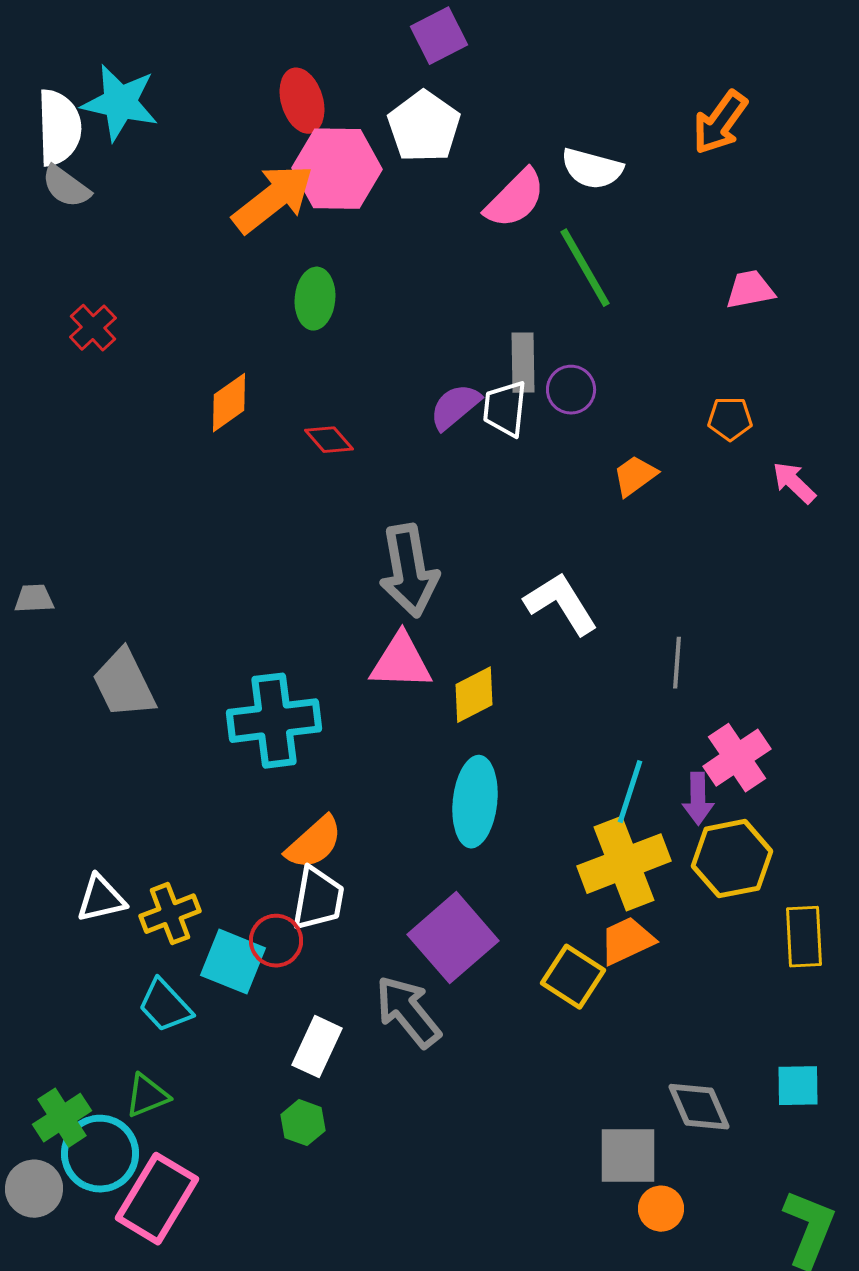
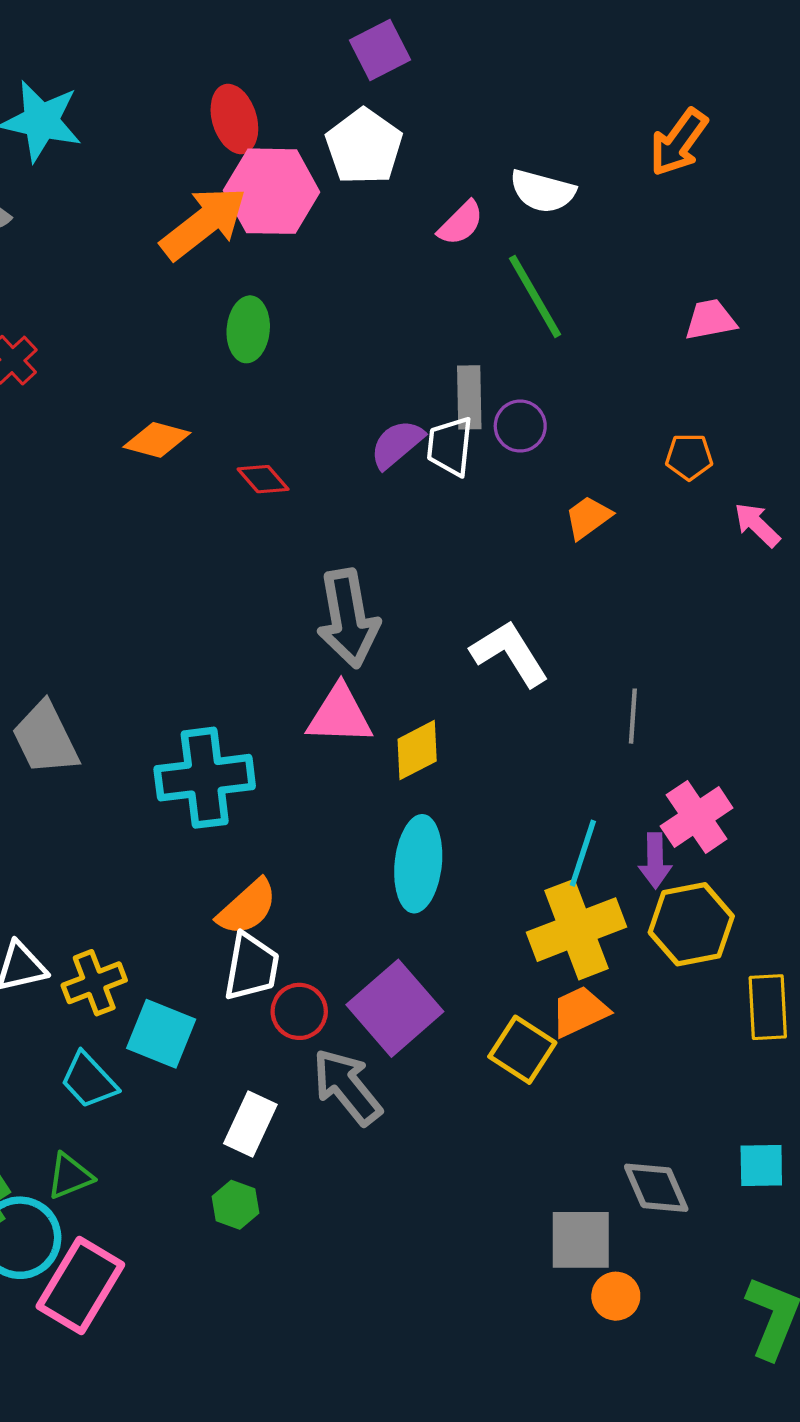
pink semicircle: (515, 199) -> (461, 223), size x0.7
orange diamond: (229, 403) -> (157, 440), turned 50
red circle: (276, 941) -> (299, 1011), moved

